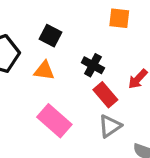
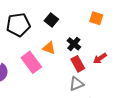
orange triangle: (44, 71) -> (49, 48), moved
pink rectangle: (54, 121) -> (31, 62), moved

